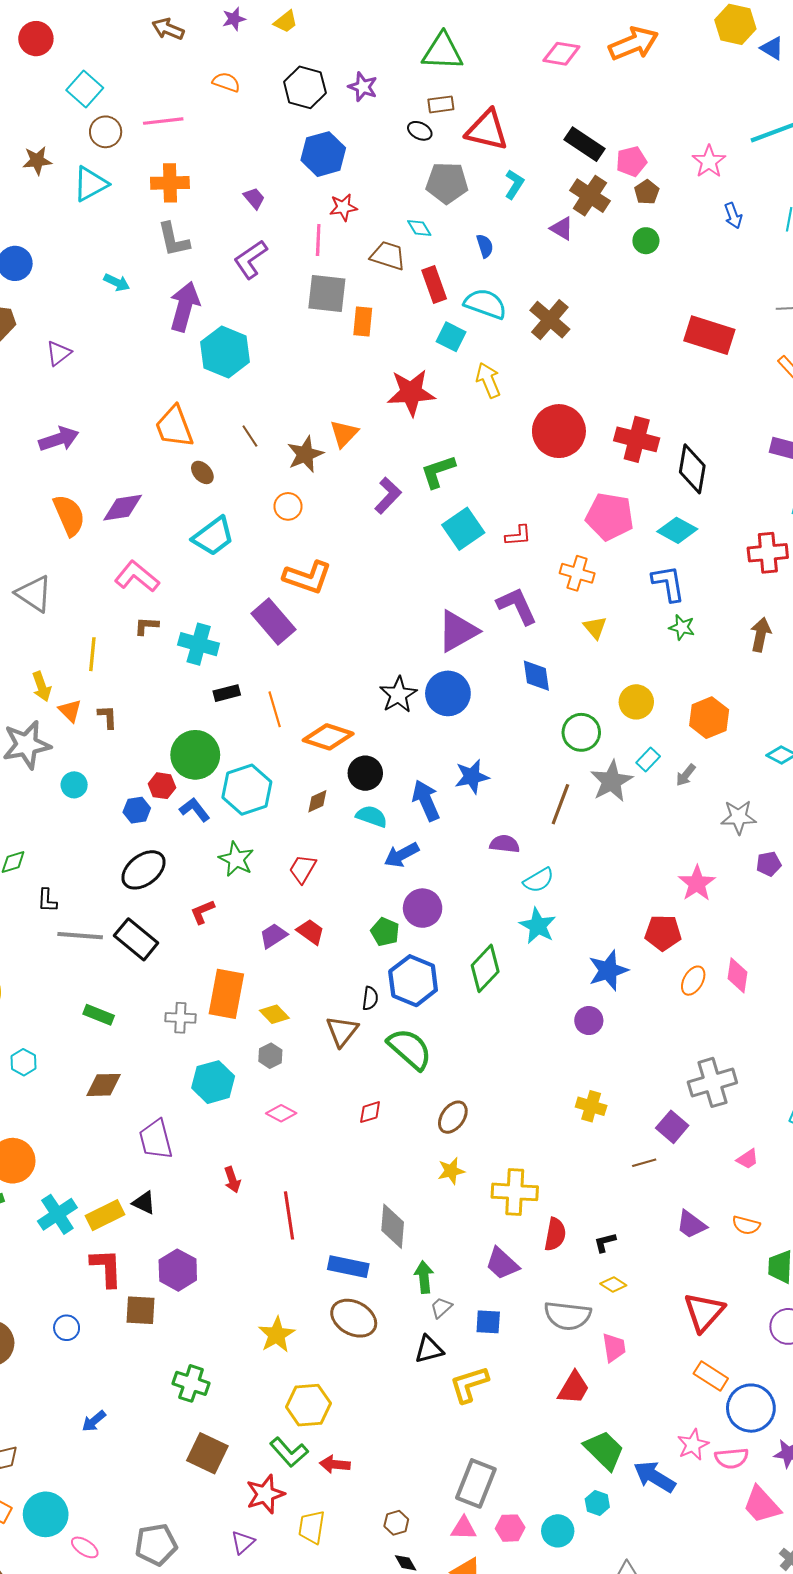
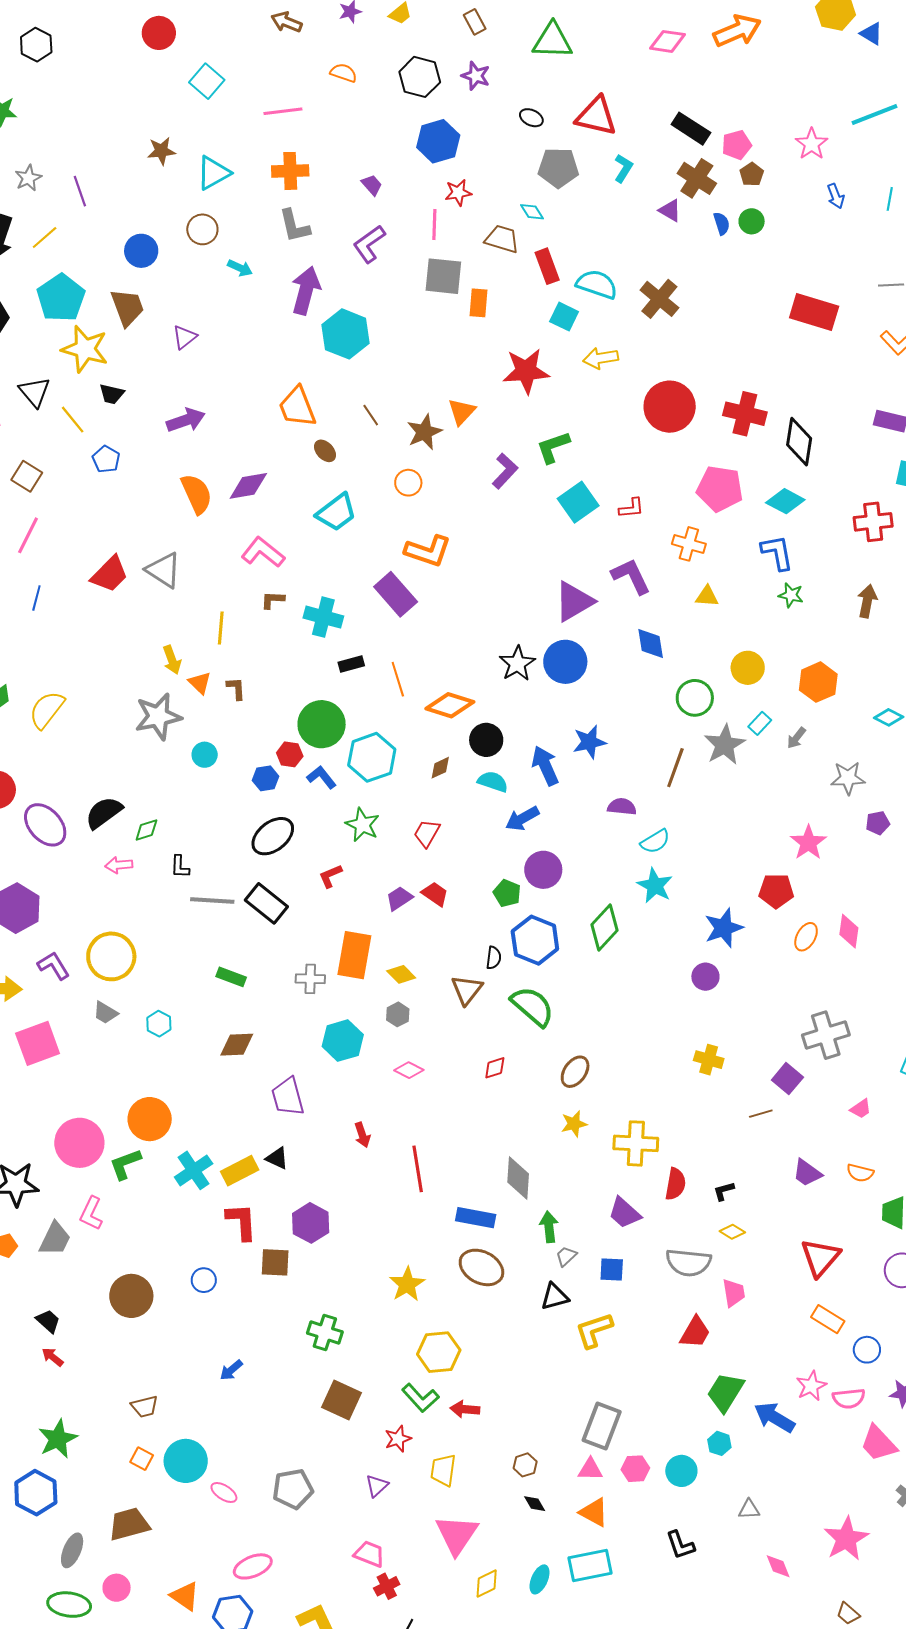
brown rectangle: (441, 104) -> (475, 22), moved, turned 70
brown circle: (106, 132) -> (202, 229), moved
blue semicircle: (485, 246) -> (722, 223), moved
yellow arrow: (488, 380) -> (601, 358), turned -76
yellow triangle: (595, 628) -> (707, 596), turned -45
blue circle: (751, 1408) -> (867, 1350), size x0.6
green trapezoid: (604, 1450) -> (725, 1392), turned -102
red star: (265, 1494) -> (398, 1439), size x0.7

